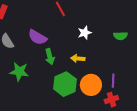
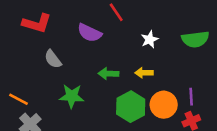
green semicircle: (120, 36) -> (195, 39), size x1.5
purple semicircle: (37, 37) -> (89, 33), moved
green arrow: (50, 57) -> (108, 74), turned 112

